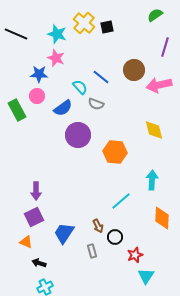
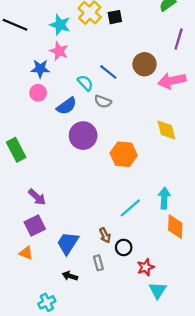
green rectangle: (17, 110) -> (16, 150), moved
cyan arrow: (152, 180) -> (164, 198), moved
purple arrow: (36, 191) -> (37, 197), turned -48
black arrow: (39, 263) -> (70, 276), moved

